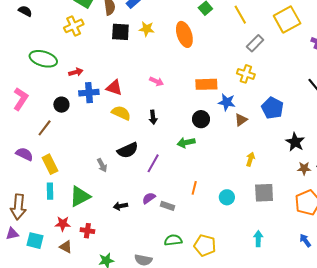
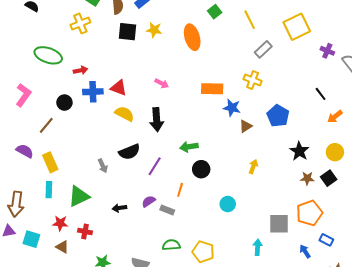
black arrow: (153, 117) -> (157, 120), size x1.6
black circle: (201, 119) -> (201, 169), moved
orange line: (194, 188) -> (180, 190), moved
gray square: (264, 193) -> (279, 224), moved

